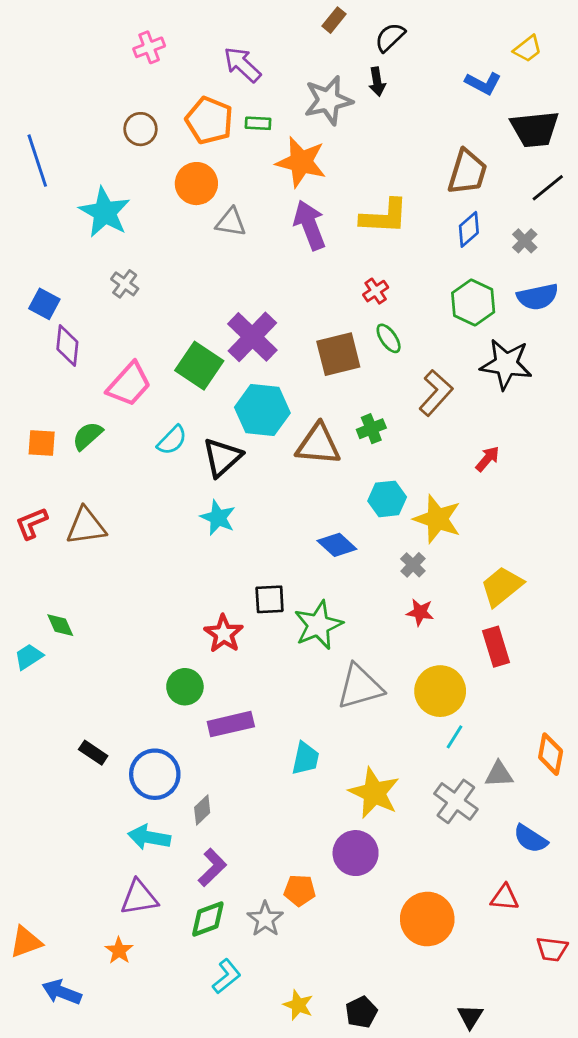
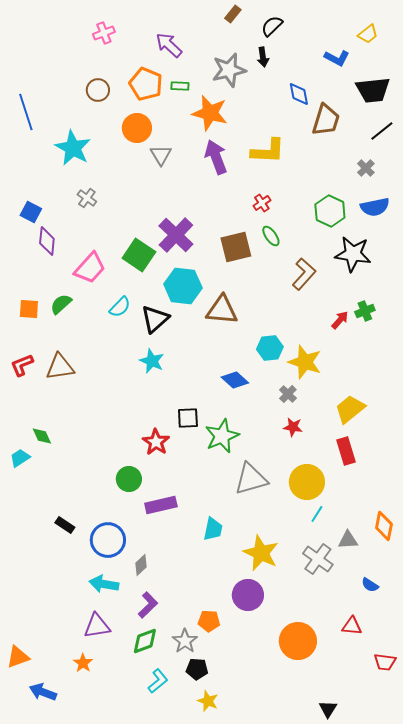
gray triangle: (231, 222) -> (161, 155), turned 50
blue diamond: (469, 229) -> (299, 94), moved, turned -60
green cross: (371, 429) -> (365, 311), moved
blue semicircle: (530, 839) -> (370, 585), size x0.7
black pentagon: (361, 1012) -> (197, 669), moved, turned 30

